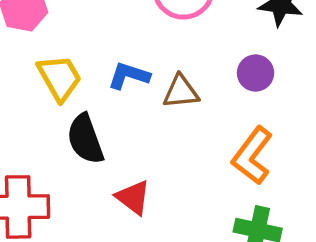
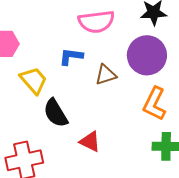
purple circle: (256, 73) -> (147, 55), size x1.8
blue L-shape: (129, 76) -> (71, 57), moved

